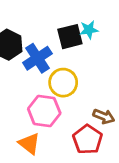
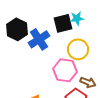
yellow circle: (63, 83) -> (78, 49), moved
pink hexagon: (44, 111) -> (65, 70), moved

